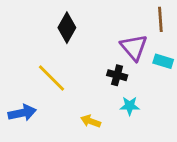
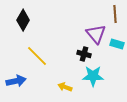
black diamond: (67, 28) -> (23, 20), moved
cyan star: (130, 106) -> (93, 76), size x1.5

